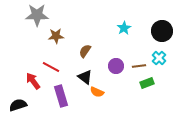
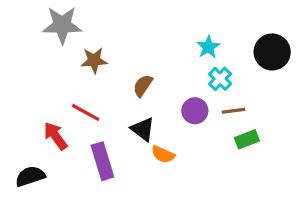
cyan cross: (159, 58) -> (220, 79), moved

